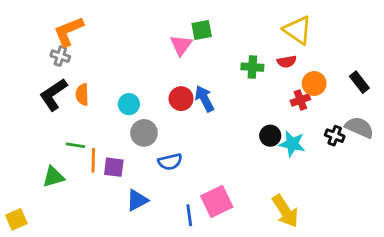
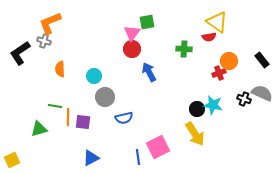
red semicircle: (287, 62) -> (209, 37), moved
black L-shape: (53, 94) -> (20, 53), moved
red circle: (181, 99) -> (132, 49), moved
black circle: (270, 136) -> (197, 109), moved
blue triangle: (137, 200) -> (91, 158), moved
yellow arrow: (285, 211) -> (195, 134), moved

